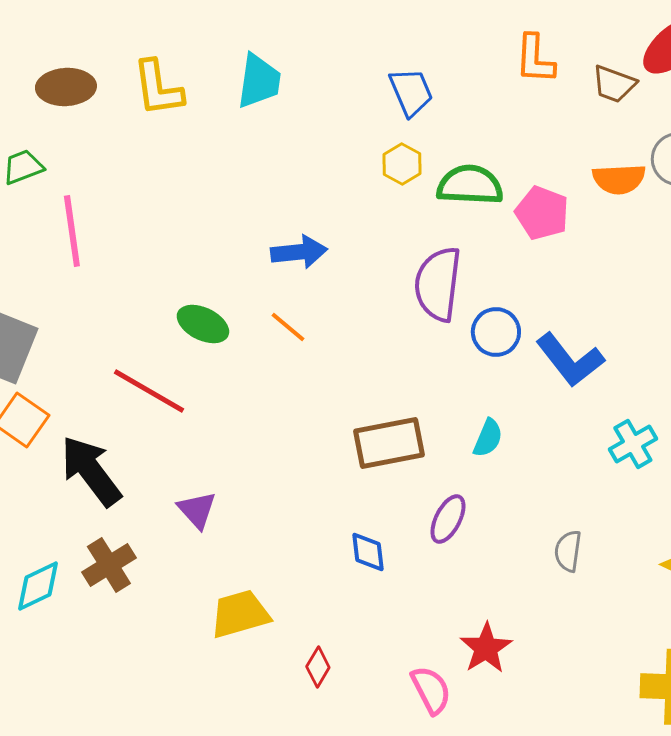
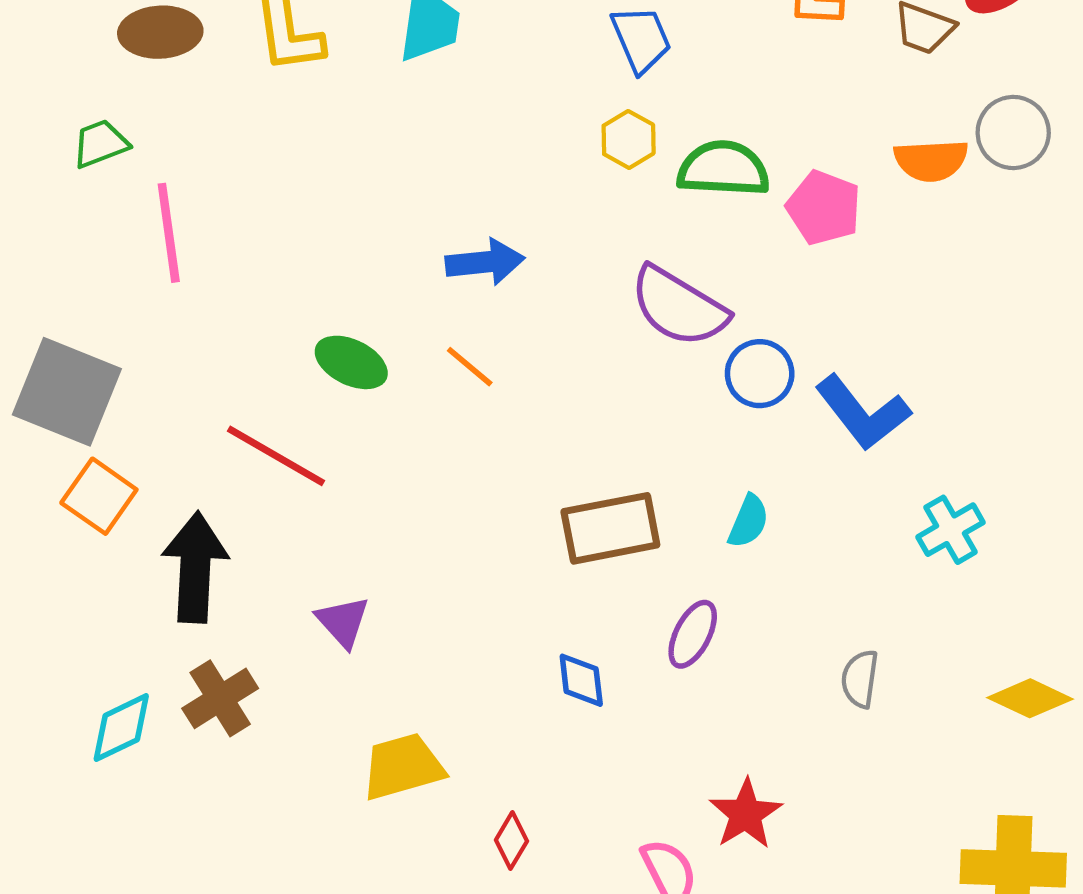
purple semicircle: (438, 284) -> (679, 307), turned -66
black arrow: (91, 471) -> (195, 567), turned 40

